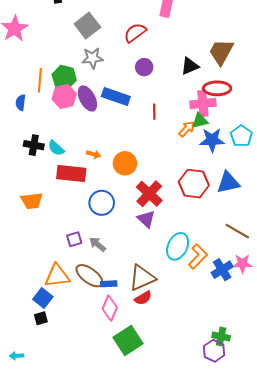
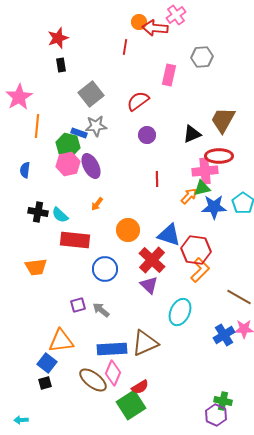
orange line: (40, 80) -> (37, 126), moved
blue rectangle: (116, 96) -> (79, 133), moved, size x0.6
orange arrow: (94, 154) -> (97, 204), moved, turned 112
blue triangle: (228, 183) -> (169, 235), moved, turned 30
orange L-shape: (198, 256) -> (200, 270), moved
brown ellipse: (89, 276) -> (93, 380), moved
blue rectangle: (109, 284) -> (112, 349), size x1.8
red semicircle: (143, 298) -> (140, 387), moved

